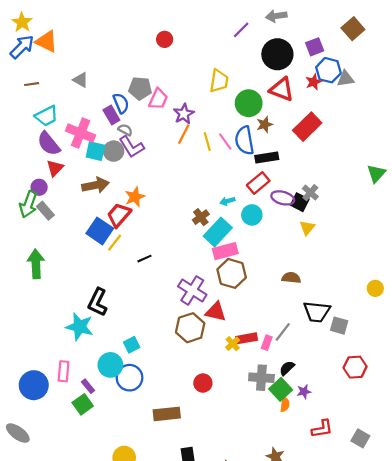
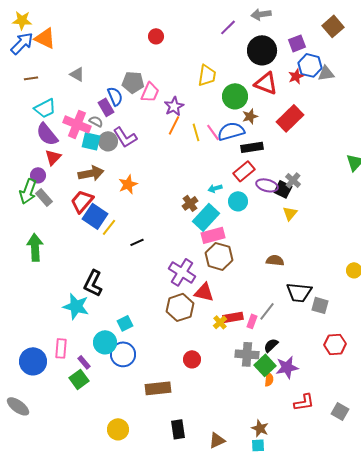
yellow star: (22, 22) -> (22, 20), turned -30
gray semicircle: (125, 130) -> (96, 121), moved
blue semicircle: (244, 140) -> (231, 131), turned 84
red trapezoid: (119, 215) -> (82, 201), moved
purple star: (304, 392) -> (287, 367), size x1.6

